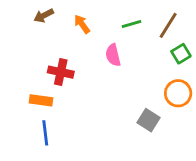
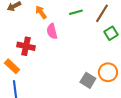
pink semicircle: (113, 55) -> (52, 31), moved
orange circle: (178, 93) -> (108, 72), moved
orange rectangle: (41, 100) -> (12, 66), turned 35

